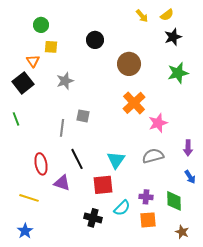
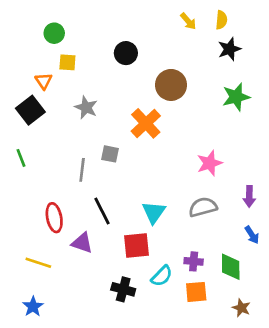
yellow semicircle: (167, 15) -> (221, 20), turned -48
gray star: (65, 81) -> (86, 107), turned -30
orange cross: (134, 103) -> (146, 123), moved

